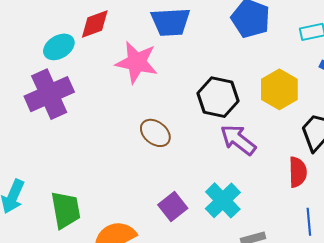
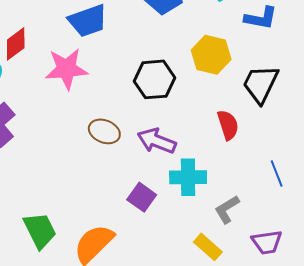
purple arrow: (238, 140) -> (157, 141), moved
red semicircle: (298, 172) -> (228, 125), moved
cyan cross: (223, 200) -> (188, 177), turned -30

